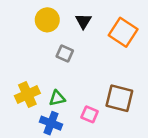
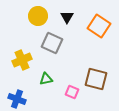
gray square: (65, 53) -> (52, 43), size x1.5
yellow cross: (27, 94) -> (22, 60), moved
blue cross: (51, 123) -> (17, 99), moved

